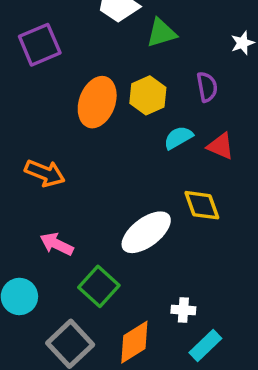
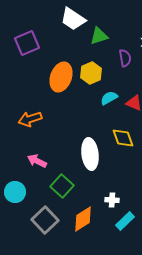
purple semicircle: (207, 87) -> (125, 58), moved
orange arrow: (45, 173) -> (30, 119), turned 140
white ellipse: (146, 232) -> (90, 154), turned -60

